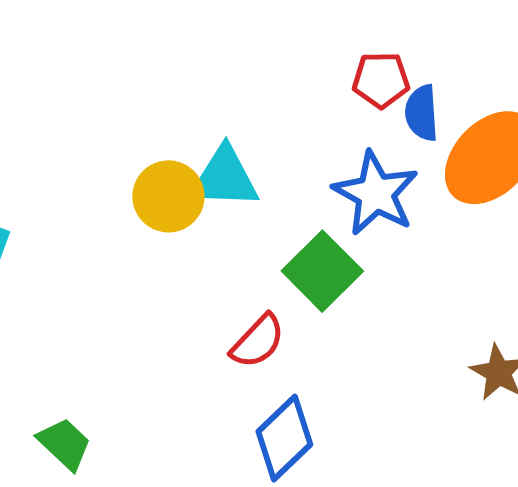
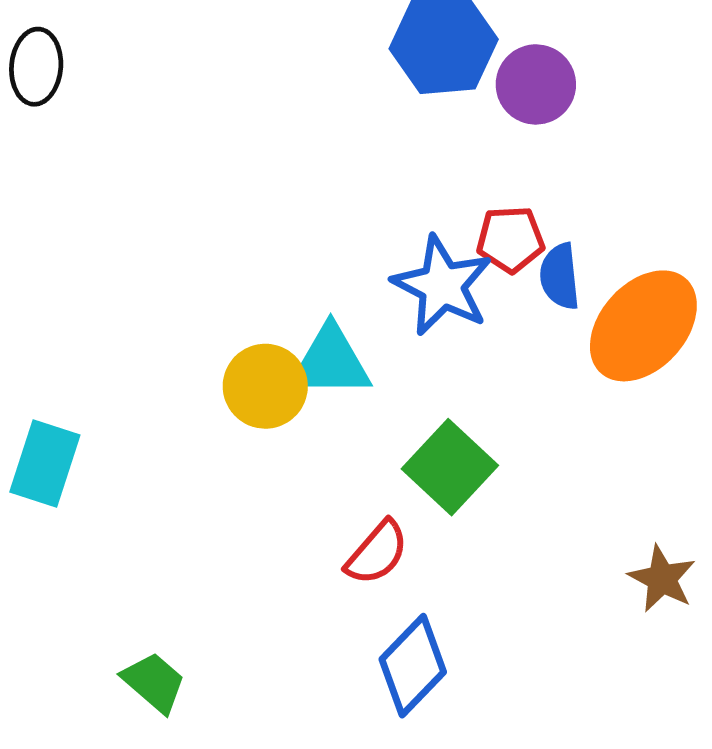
blue star: (376, 193) -> (442, 286), moved

